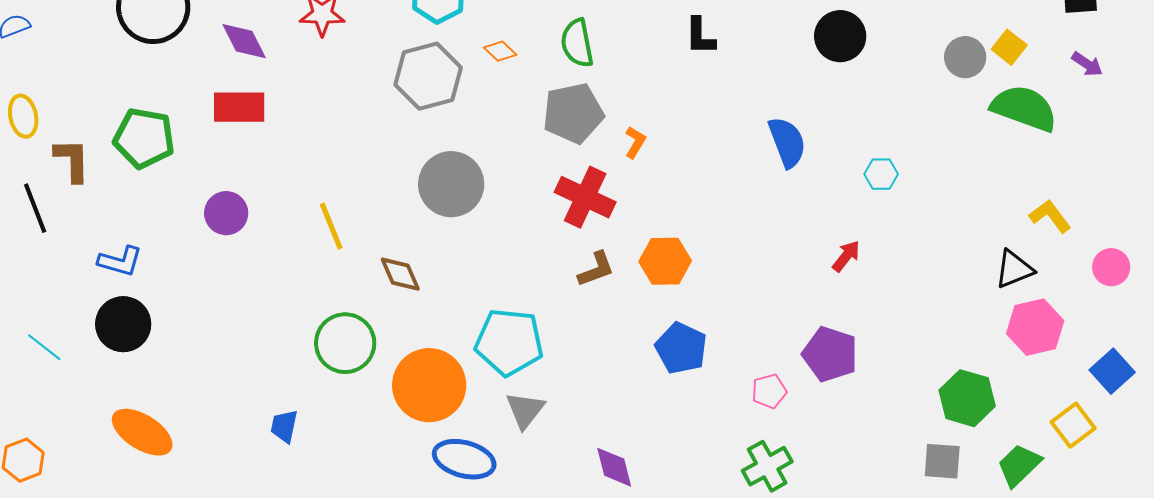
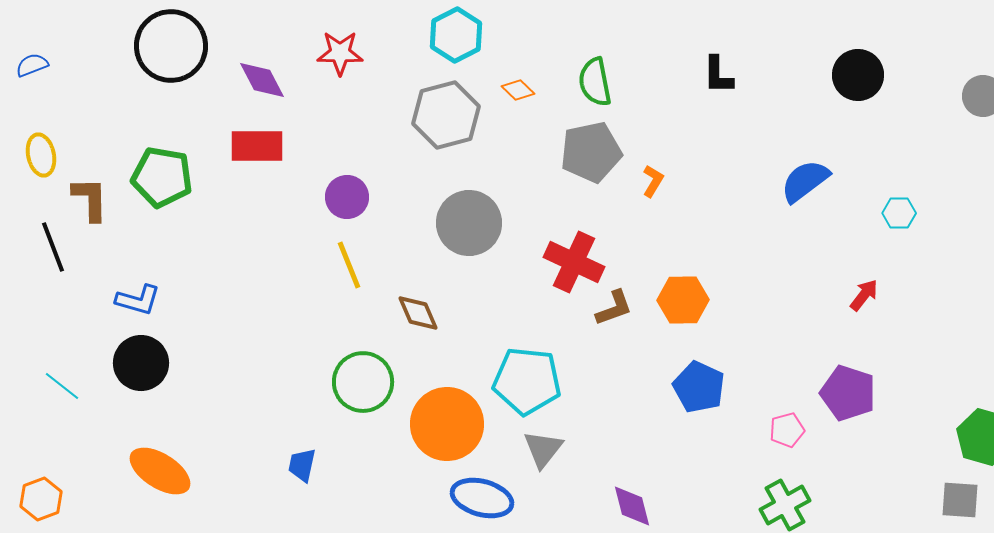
blue semicircle: (787, 142) -> (805, 181), turned -106
red cross: (585, 197) -> (574, 262), moved
purple circle: (226, 213) -> (347, 197), moved

